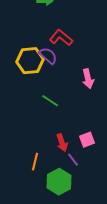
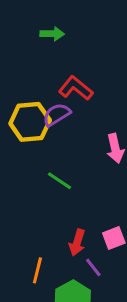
purple semicircle: (48, 56) -> (57, 115), turned -72
red arrow: (62, 143) -> (77, 242), turned 36

